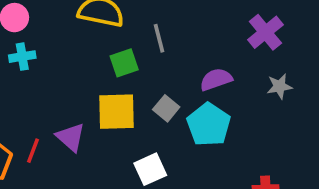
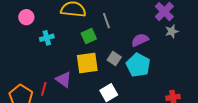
cyan cross: (22, 57) -> (47, 38), moved
gray star: (279, 86) -> (172, 31), moved

